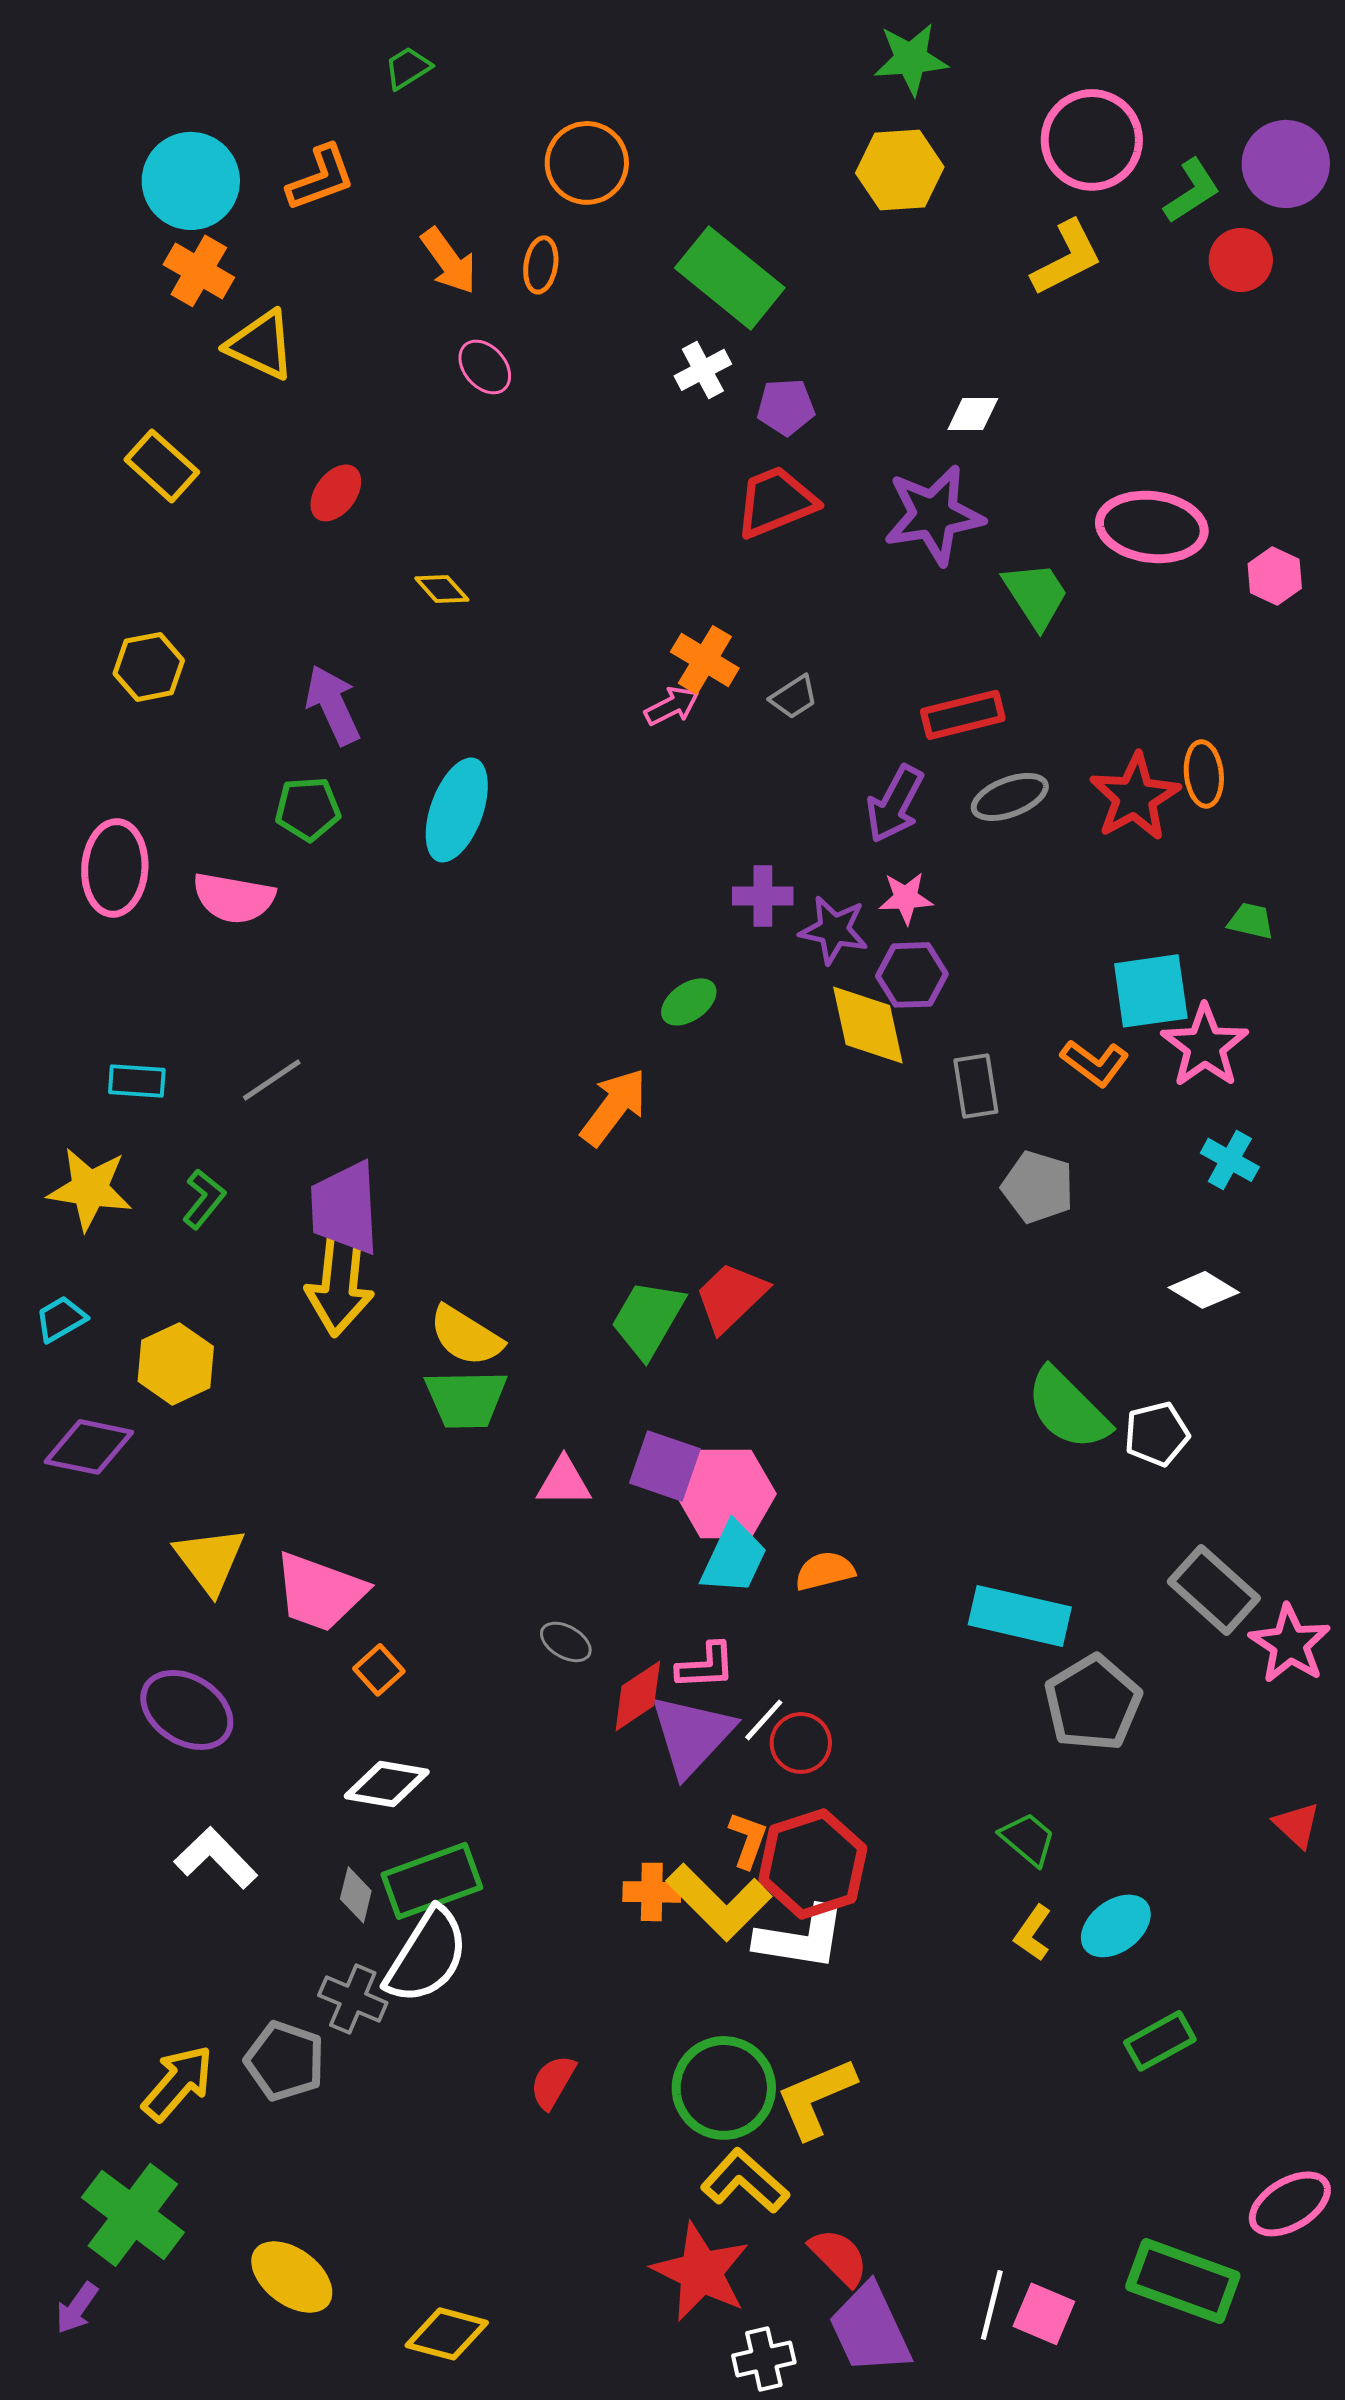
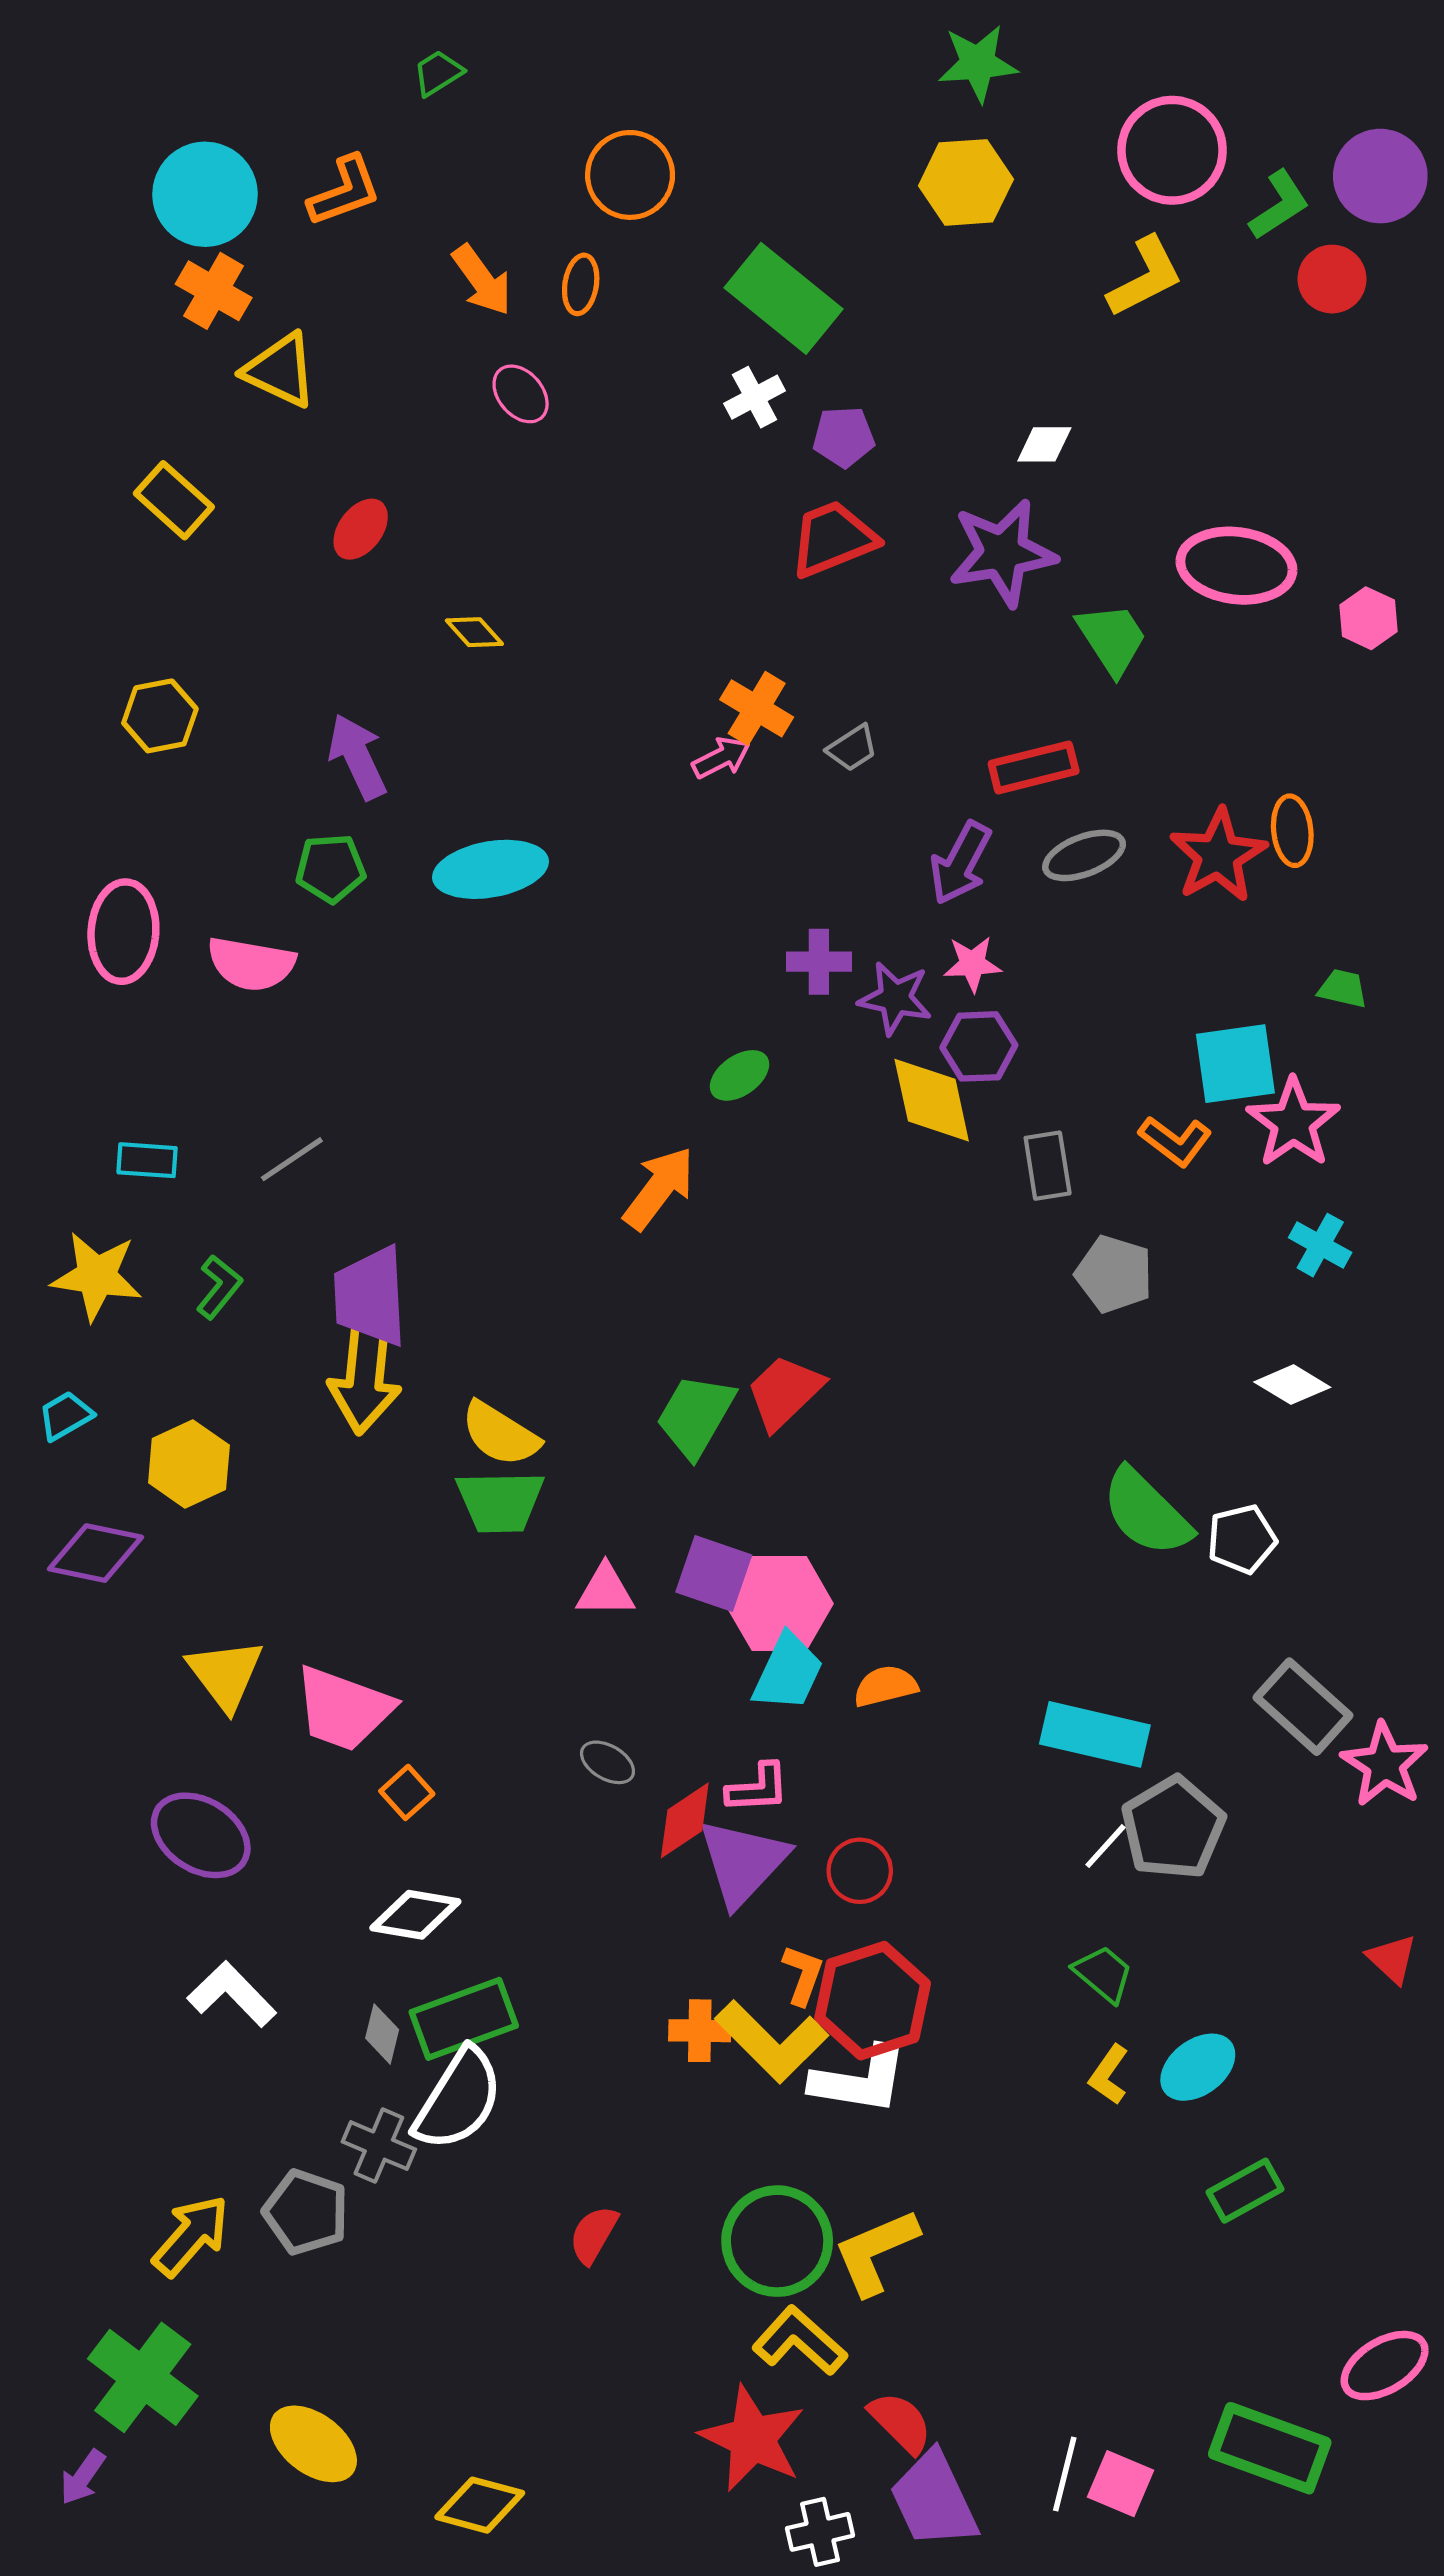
cyan ellipse: (457, 810) -> (490, 869), turned 60
white line: (764, 1720) -> (1106, 1846), moved

